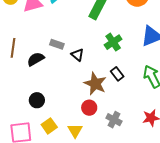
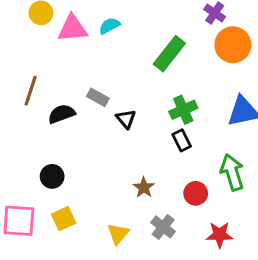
black rectangle: (117, 74) -> (182, 140), moved
brown star: (95, 84) -> (144, 188), moved, size x0.6
red circle: (89, 108) -> (196, 193), moved
yellow triangle: (75, 131) -> (118, 234), moved

